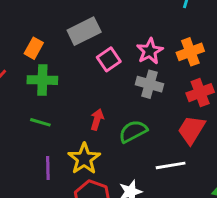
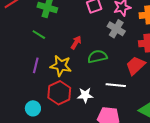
yellow star: (84, 159) -> (61, 66), turned 30

